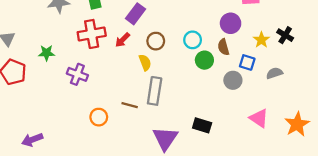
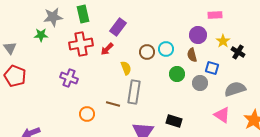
black cross: (285, 35) -> (238, 52), moved
yellow star: (261, 40) -> (223, 41), moved
brown circle: (156, 41) -> (147, 52), moved
green star: (47, 53) -> (41, 35), moved
green circle: (204, 60) -> (177, 74), moved
gray semicircle: (274, 73) -> (235, 89), moved, size x1.5

